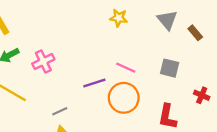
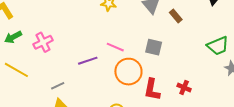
red cross: (202, 95) -> (184, 88), moved
orange circle: (124, 98) -> (128, 72), moved

